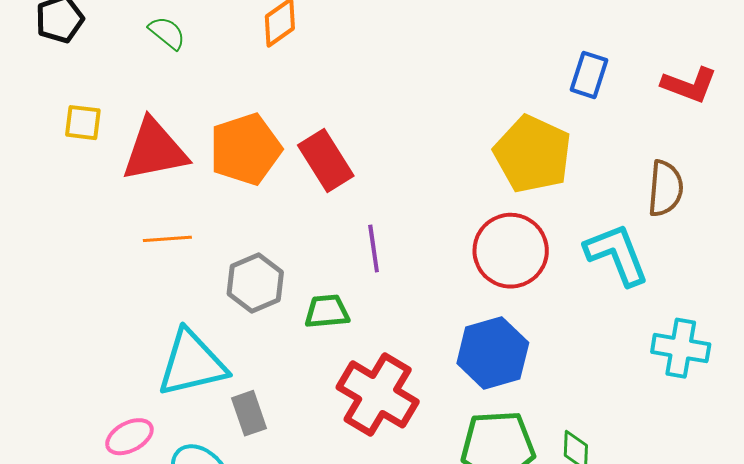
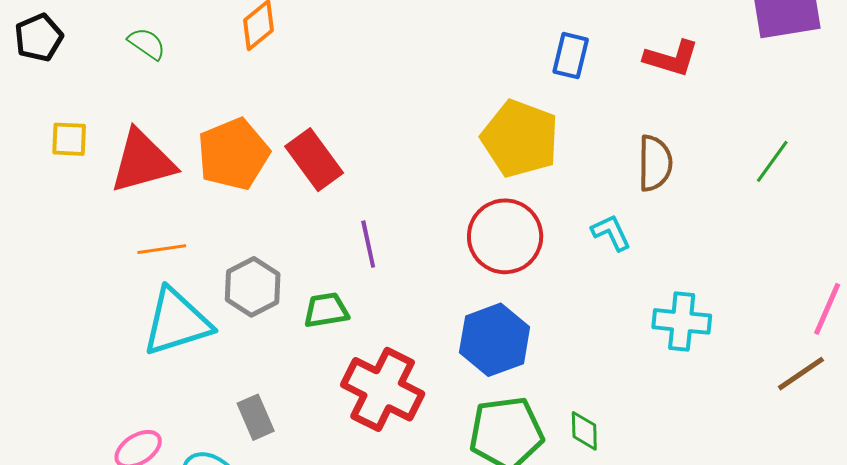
cyan L-shape: (617, 254) -> (611, 233), size x0.6
cyan triangle: (192, 363) -> (177, 322), moved

